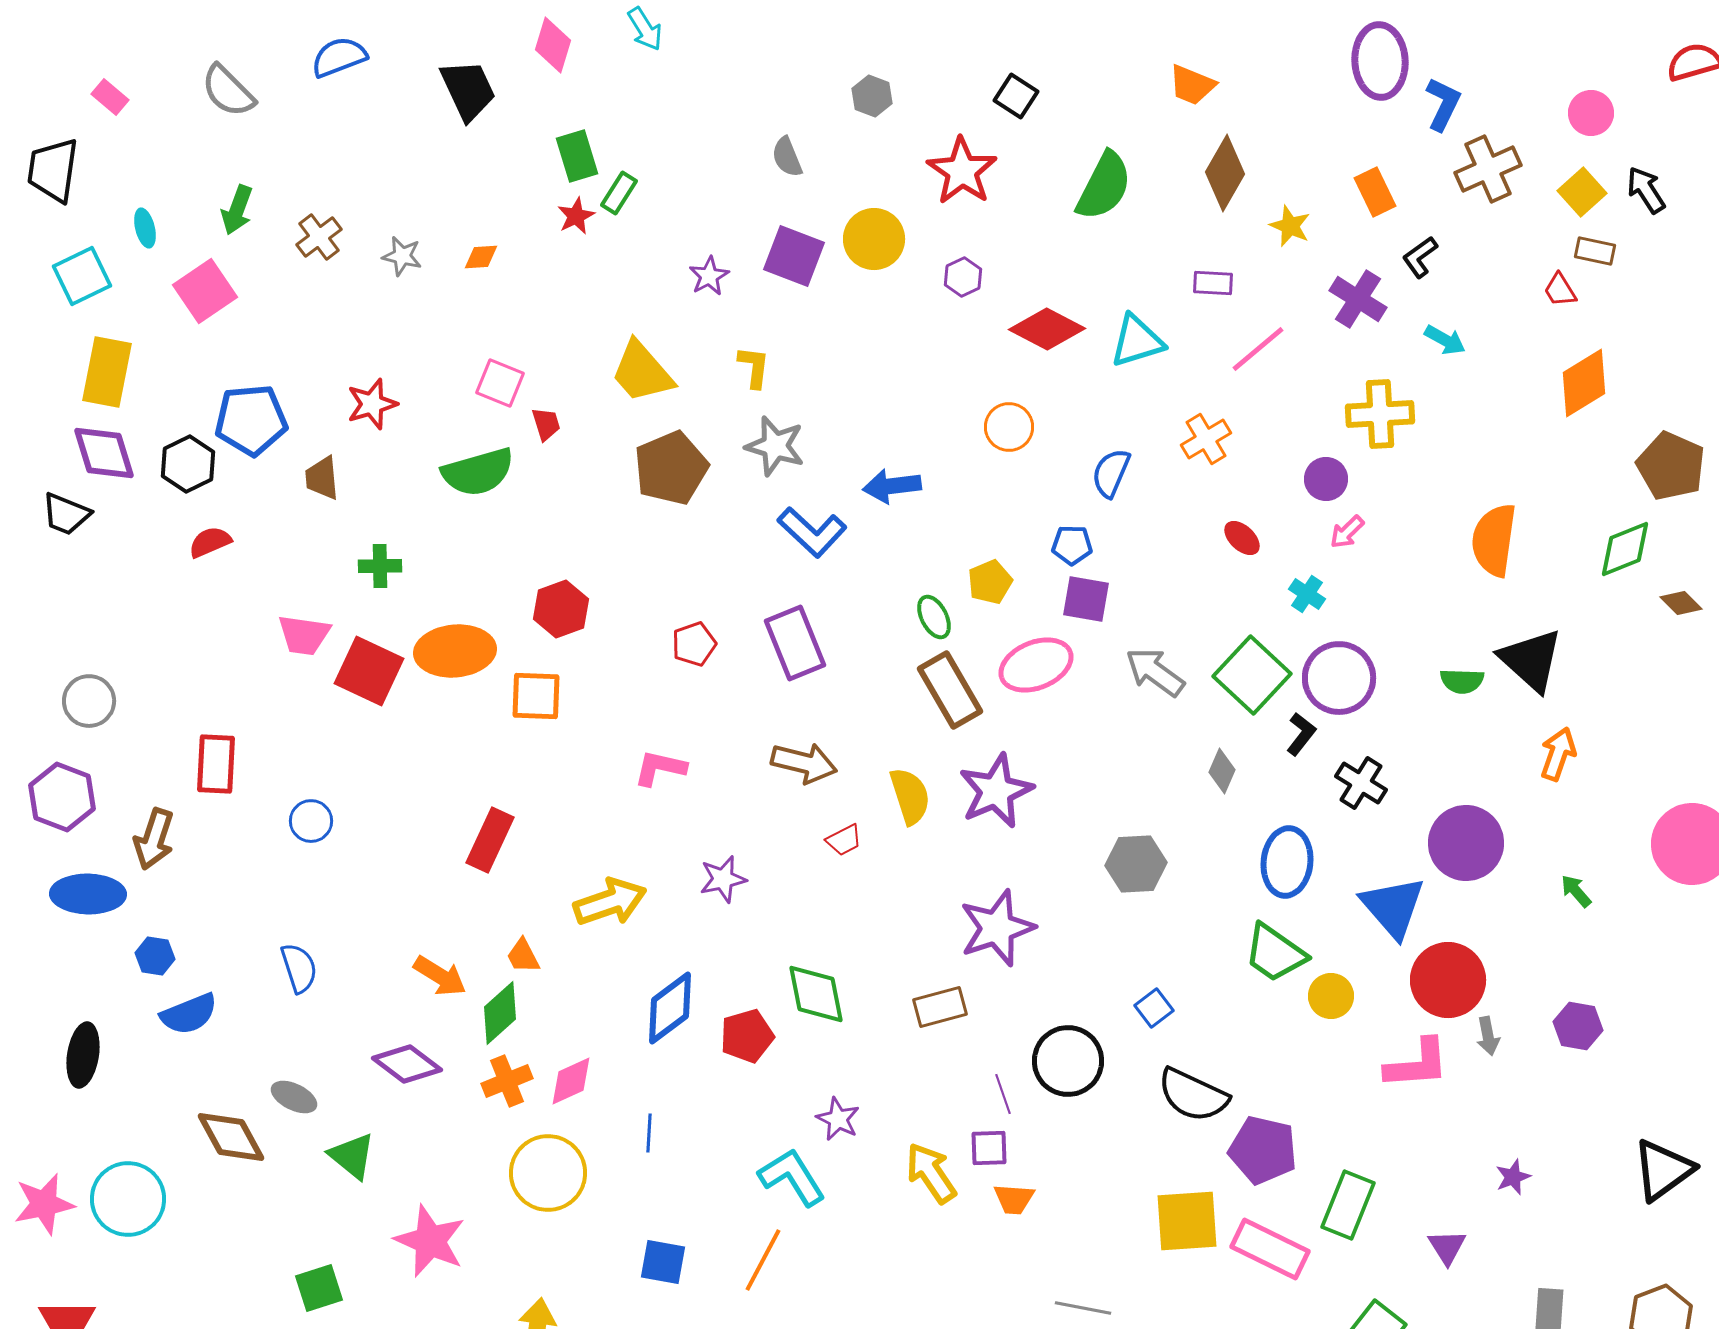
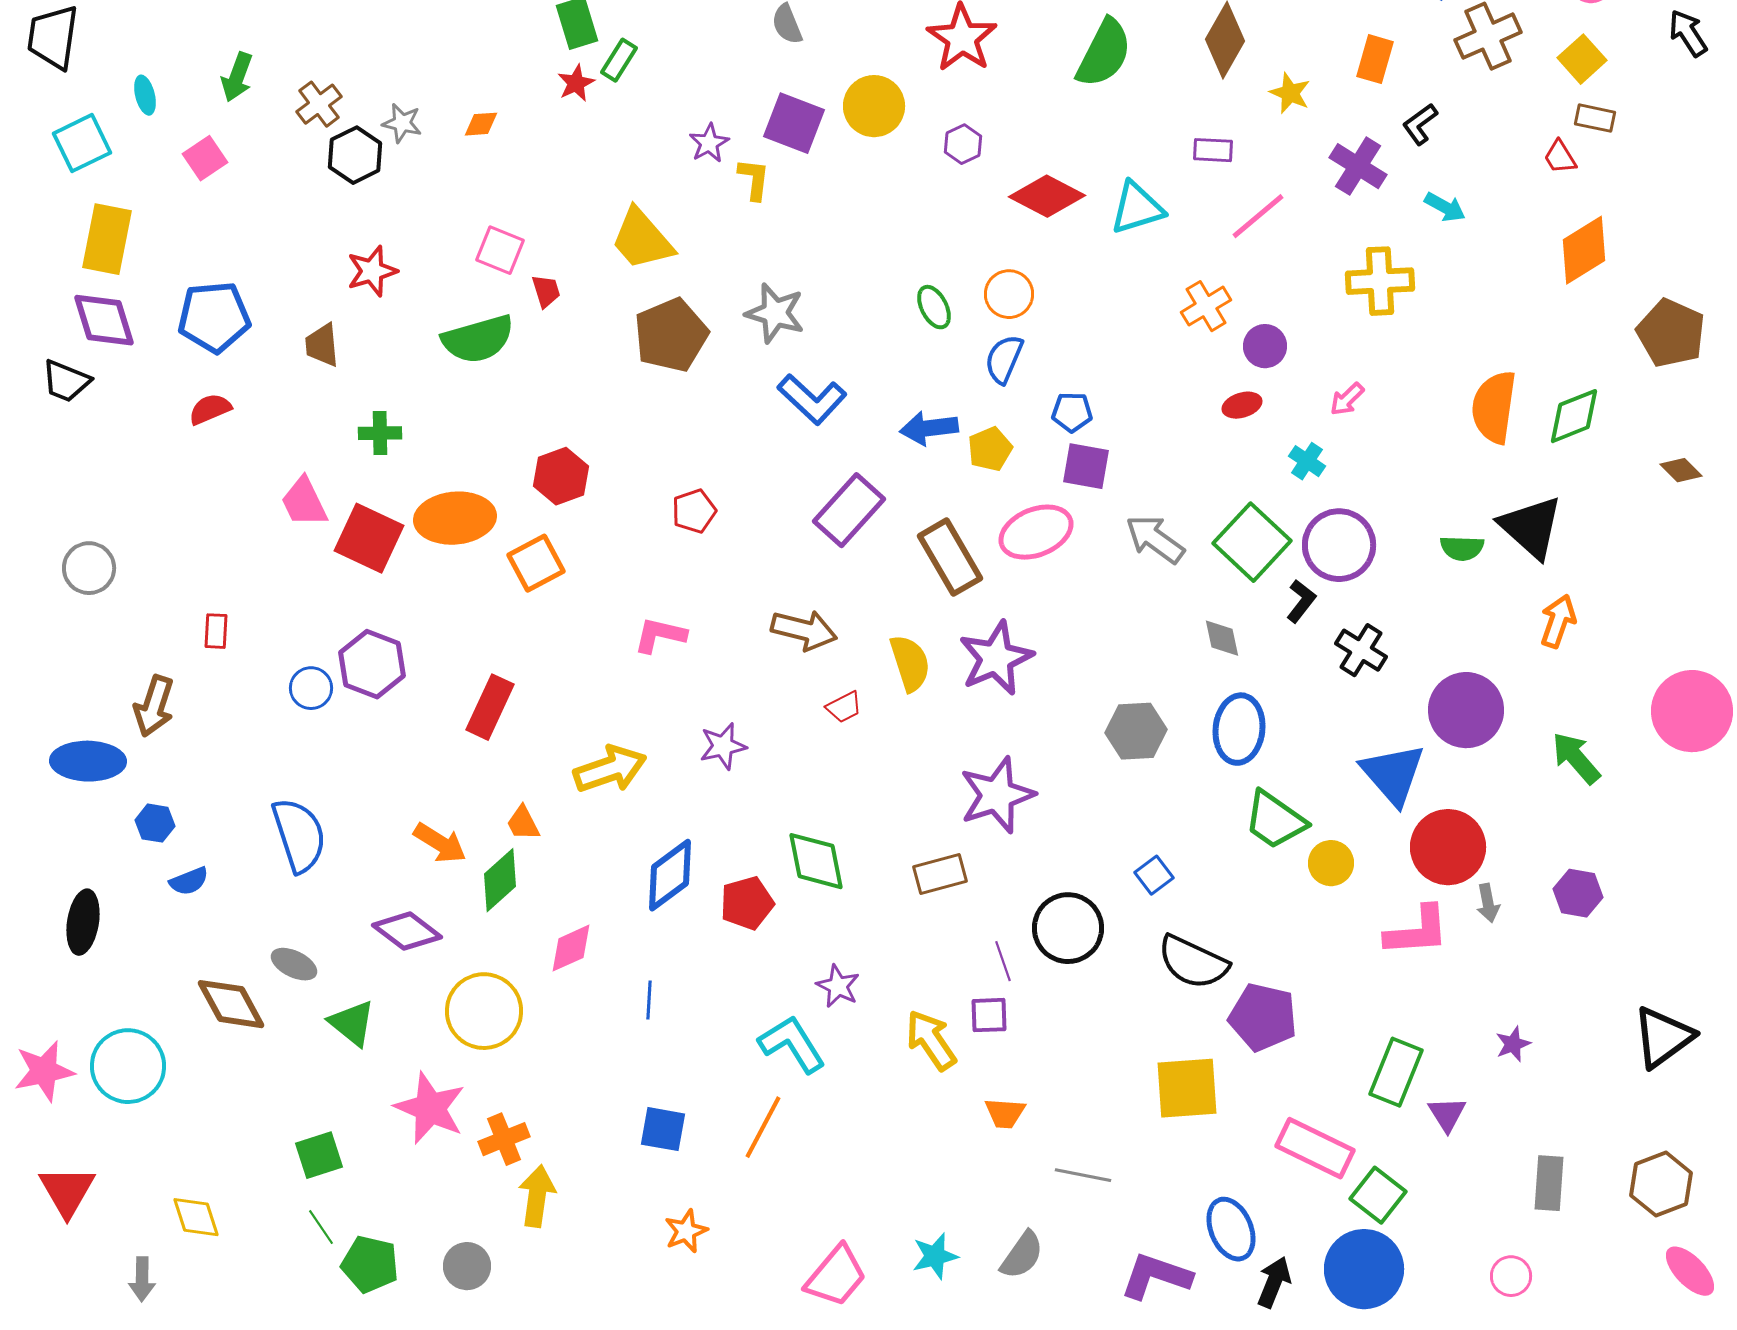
black arrow: (1646, 190) -> (1688, 33), moved
orange rectangle: (1375, 192) -> (1375, 59), turned 42
pink square: (205, 291) -> (205, 158), size x0.7
yellow L-shape: (754, 367) -> (754, 179), moved
blue pentagon: (251, 420) -> (214, 317), moved
black hexagon: (188, 464) -> (355, 155), moved
blue semicircle: (1111, 473) -> (1004, 359), moved
purple circle: (1326, 479) -> (1265, 346), moved
blue arrow: (892, 486) -> (929, 428), moved
red ellipse: (1242, 538) -> (1242, 405), turned -60
green diamond: (1625, 549) -> (1574, 416), moved
green ellipse: (934, 617) -> (934, 307), moved
pink trapezoid: (304, 635) -> (304, 502), turned 56
purple rectangle: (795, 643) -> (849, 510), moved, turned 64
orange square: (536, 696) -> (536, 563), turned -30
red rectangle: (216, 764) -> (216, 631), size x0.6
gray diamond: (1222, 771) -> (1222, 638), turned -36
purple hexagon: (62, 797) -> (372, 664), moved
blue ellipse: (1287, 862) -> (1239, 729), moved
green arrow: (1576, 891) -> (1576, 758), size x1.6
blue semicircle: (299, 968) -> (299, 835), size x1.5
blue semicircle: (189, 1014) -> (189, 881), size x0.7
orange cross: (507, 1081) -> (504, 1139), moved
yellow circle: (548, 1173) -> (484, 1011), moved
orange trapezoid: (1014, 1199) -> (1005, 1113), moved
green rectangle: (1348, 1205) -> (1396, 1072), moved
pink rectangle: (1270, 1249) -> (1315, 1148), moved

